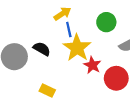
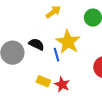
blue line: (69, 29) -> (56, 55), moved
red star: (92, 65) -> (62, 84), moved

